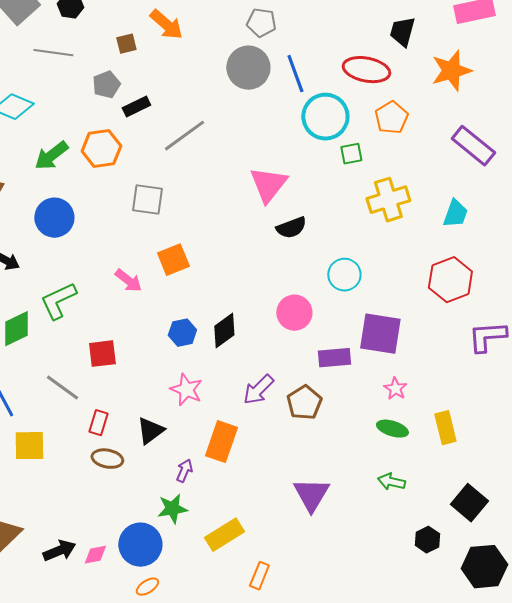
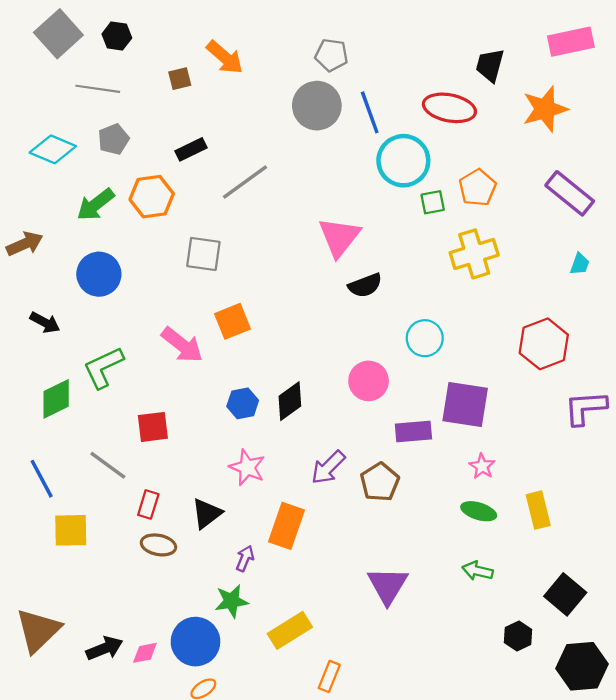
gray pentagon: (106, 85) -> (113, 139), moved
orange pentagon: (391, 118) -> (478, 188), moved
cyan trapezoid: (455, 214) -> (580, 264), moved, size x0.7
pink arrow: (128, 281) -> (182, 345), size x1.4

